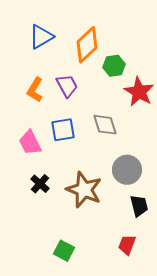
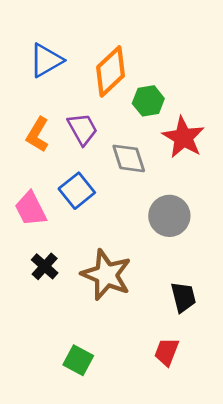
gray diamond: (105, 125) -> (129, 158), moved
blue square: (63, 130) -> (77, 191), turned -30
gray circle: (127, 170) -> (169, 216), moved

